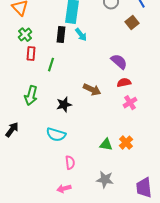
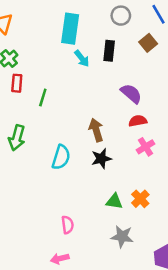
black rectangle: (61, 35) -> (109, 51), moved
brown arrow: (92, 90) -> (96, 130), turned -132
black star: (64, 105) -> (101, 159), moved
cyan semicircle: (56, 135) -> (61, 157), moved, turned -90
gray star: (105, 180) -> (122, 237), moved

